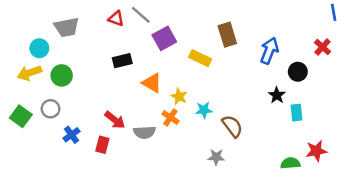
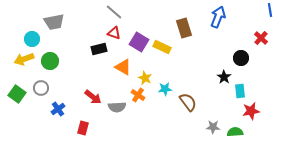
red triangle: (116, 19) -> (114, 33), moved
purple square: (164, 38) -> (139, 42), moved, turned -30
blue arrow: (269, 51) -> (218, 17), moved
red rectangle: (102, 145) -> (83, 128), moved
red star: (316, 151) -> (251, 111), moved
gray star: (216, 157) -> (213, 127), moved

